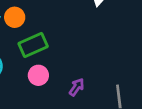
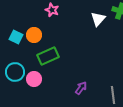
pink circle: (38, 75) -> (34, 79), moved

